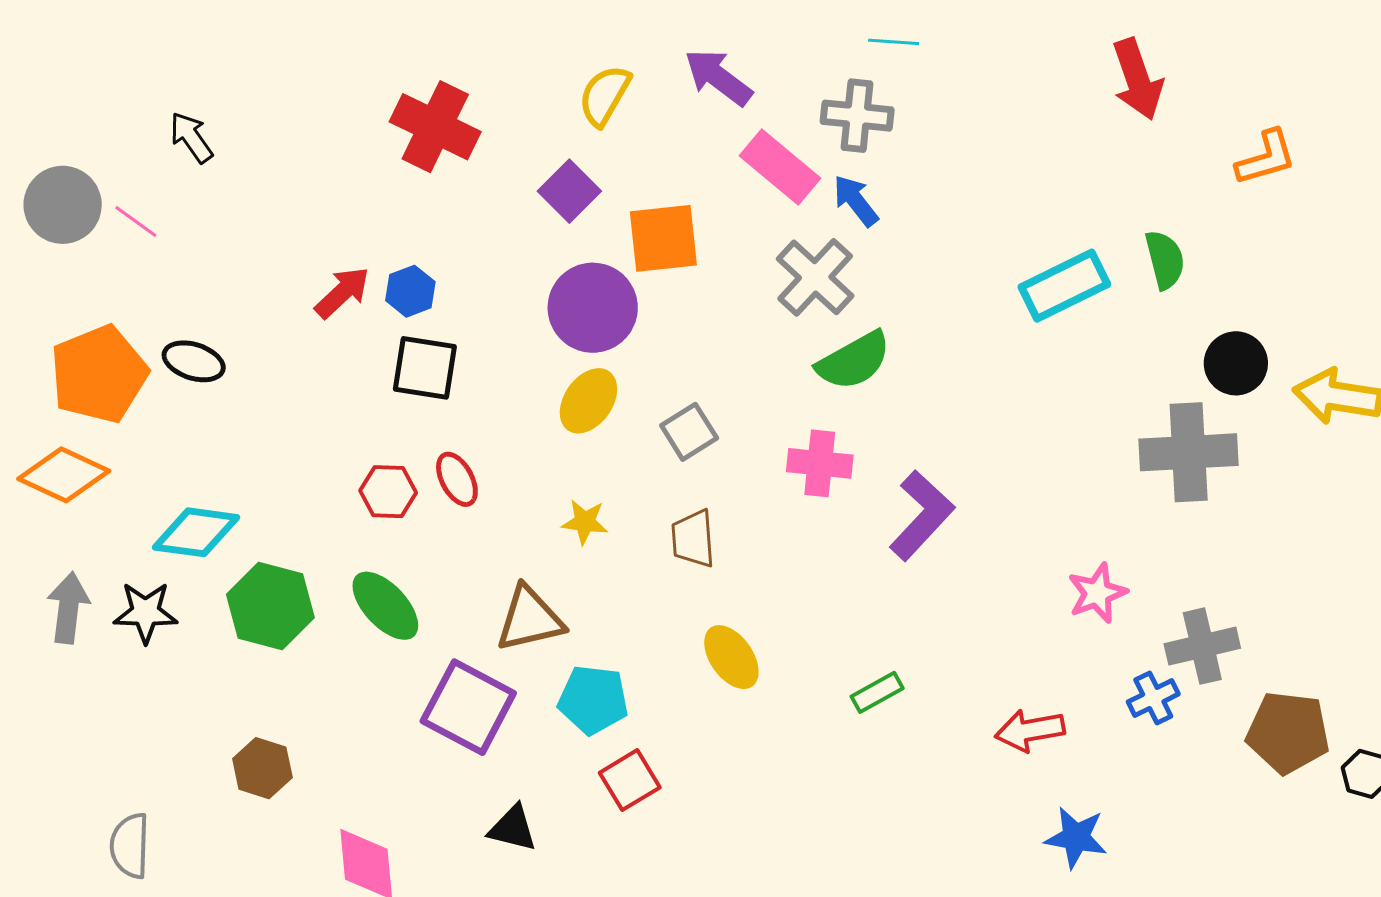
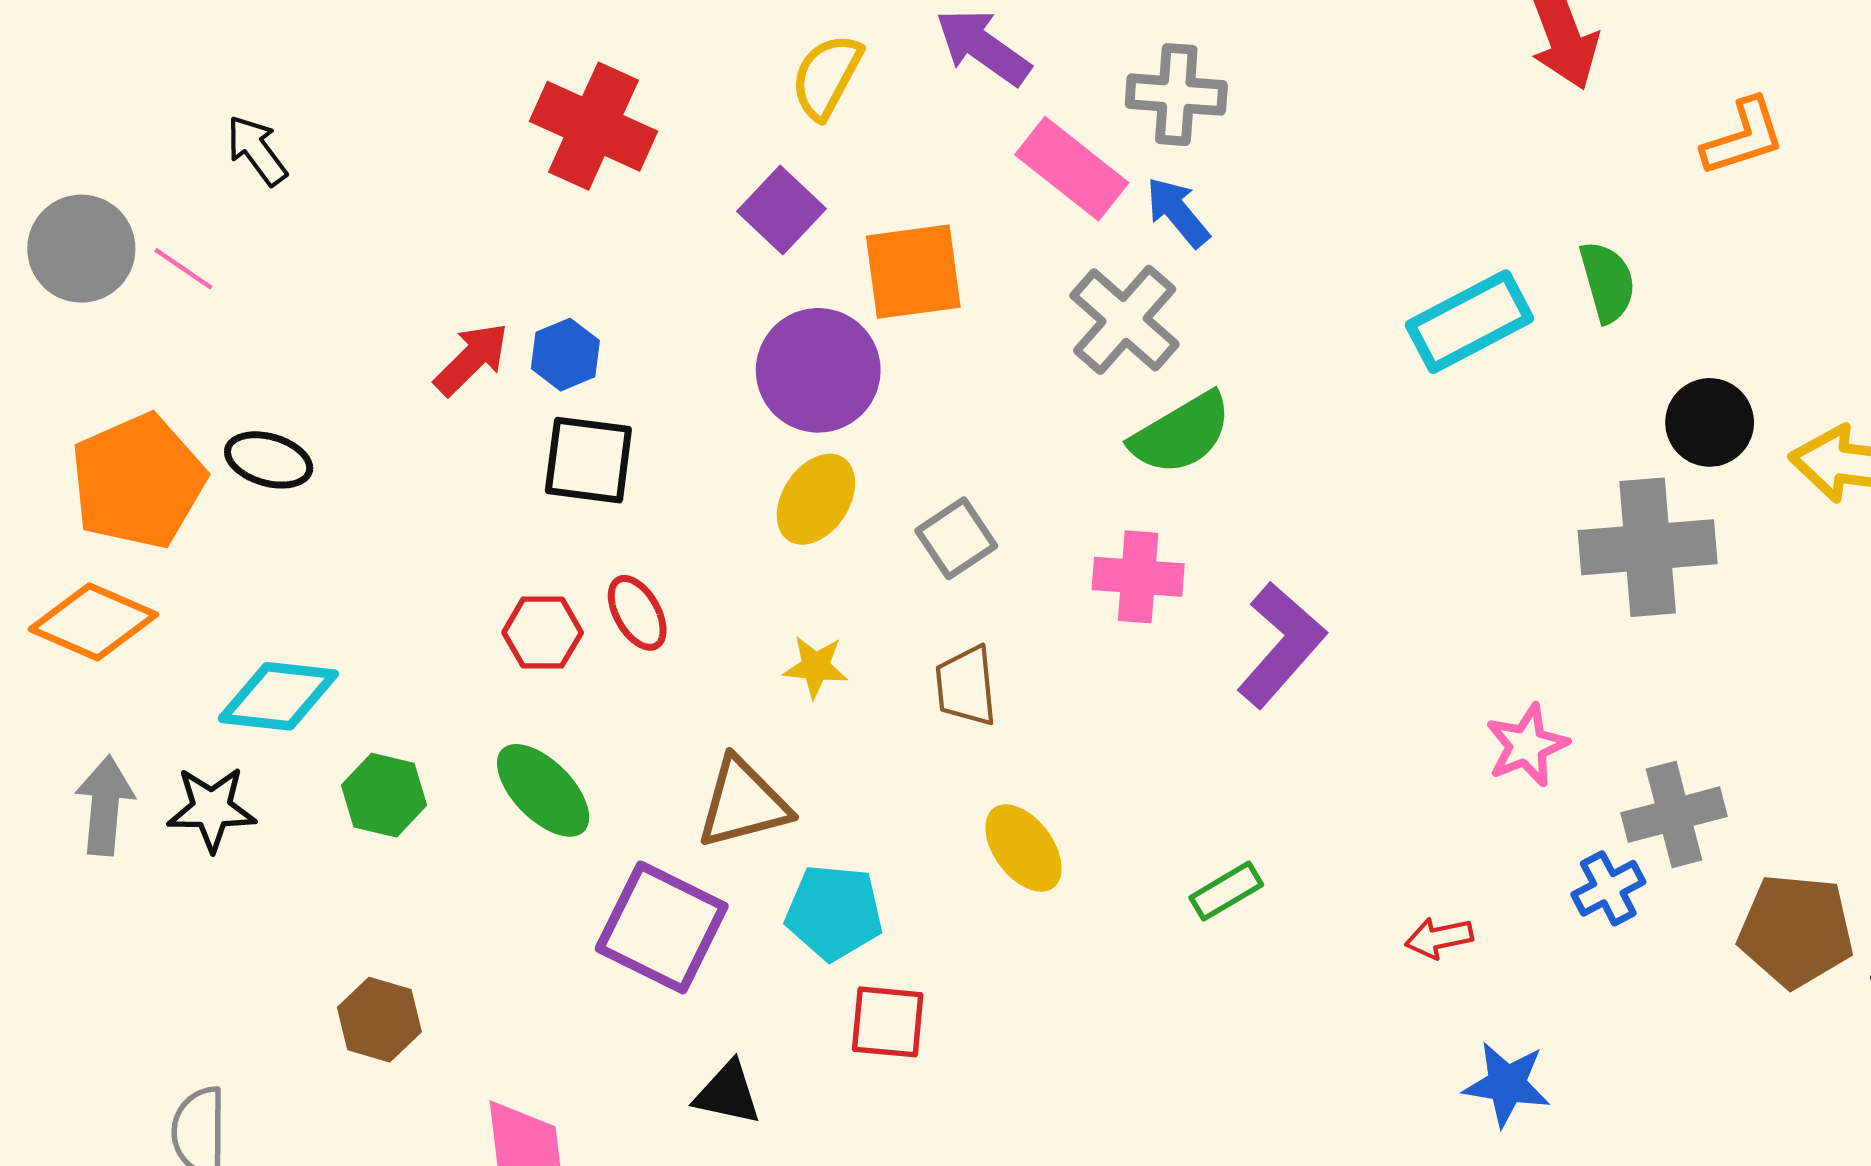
green hexagon: (270, 606) -> (384, 795), size x0.7
red arrow: (1030, 730) -> (1439, 938), size x0.7
red square: (630, 780) -> (888, 1022), turned 38

